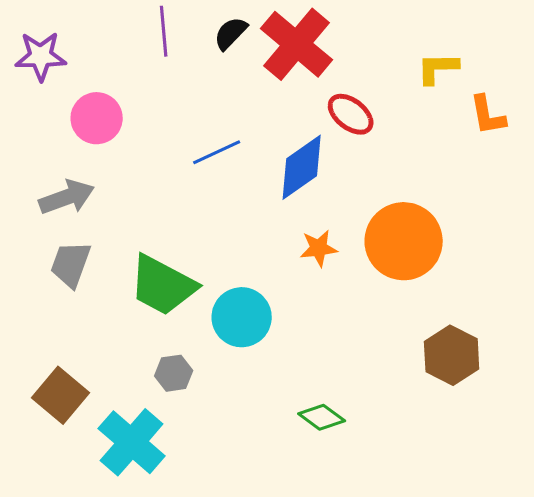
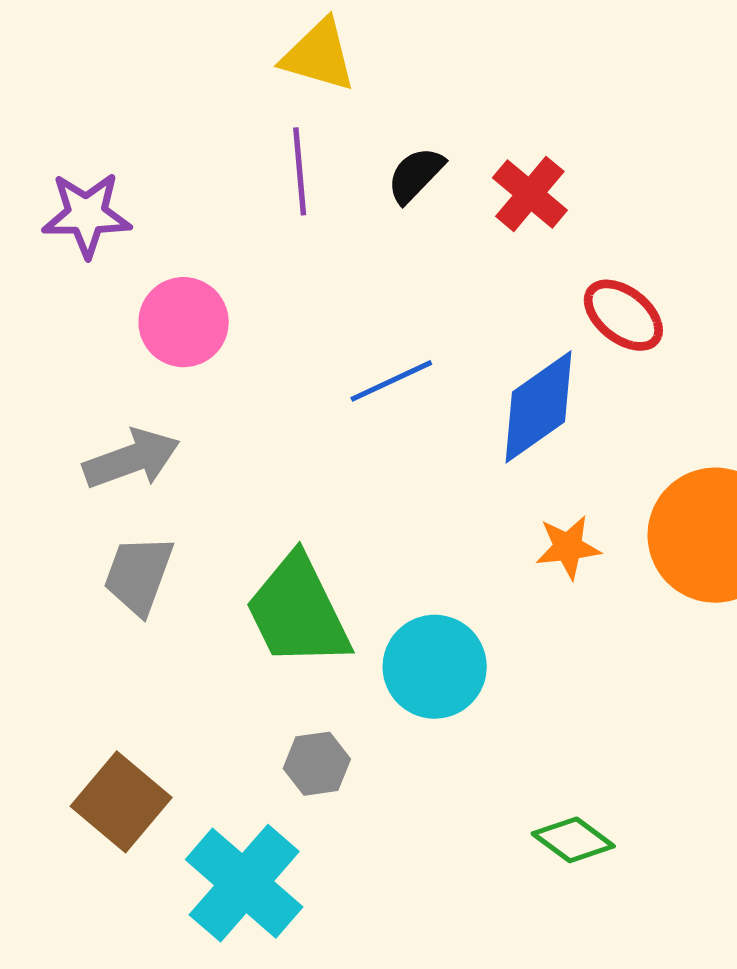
red cross: (297, 44) -> (530, 194), size x0.6
green trapezoid: (163, 285) -> (298, 611), turned 36

